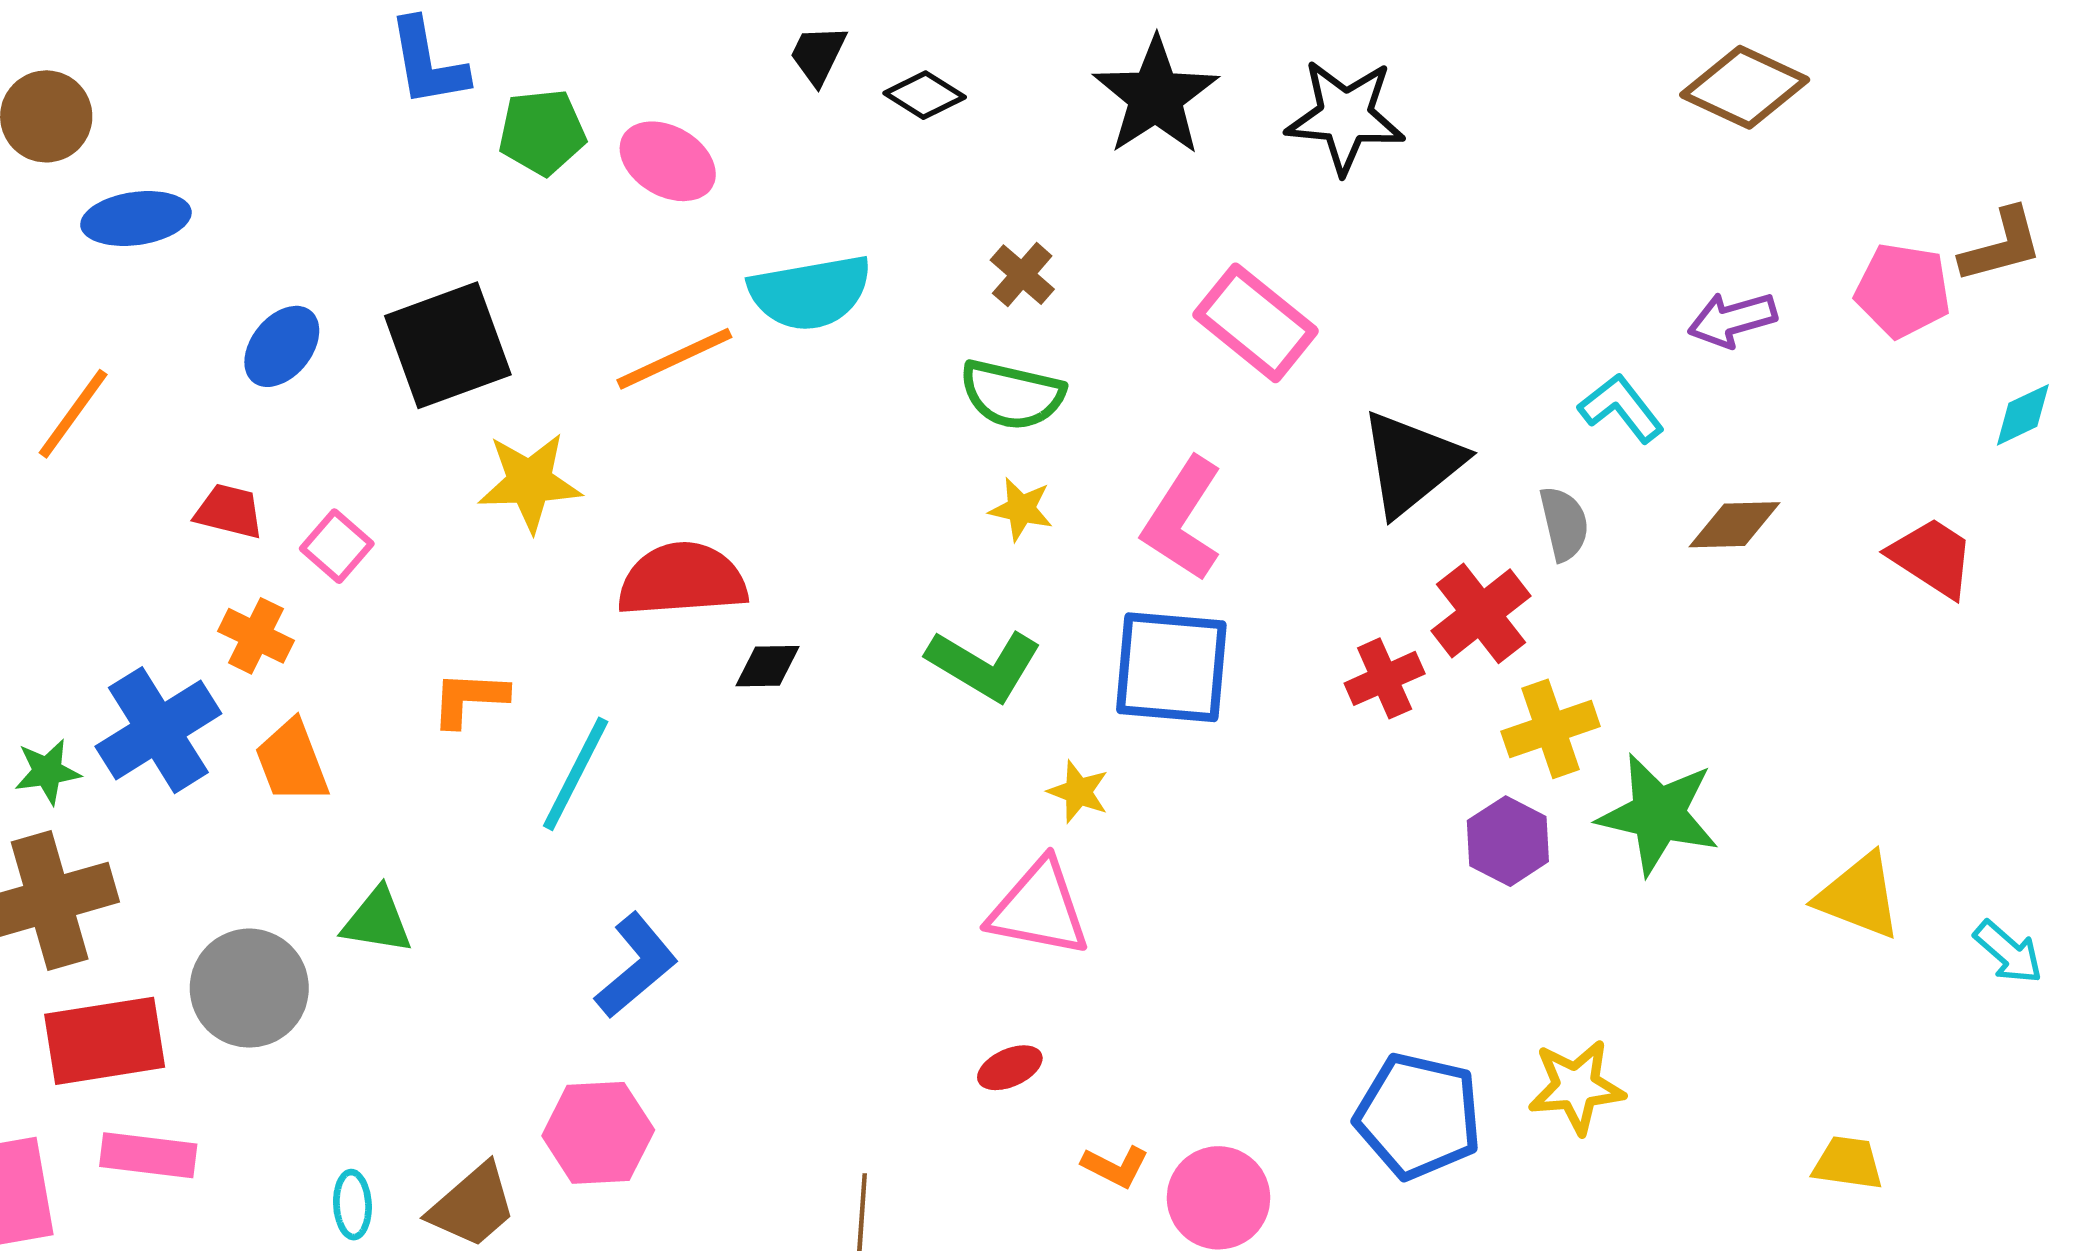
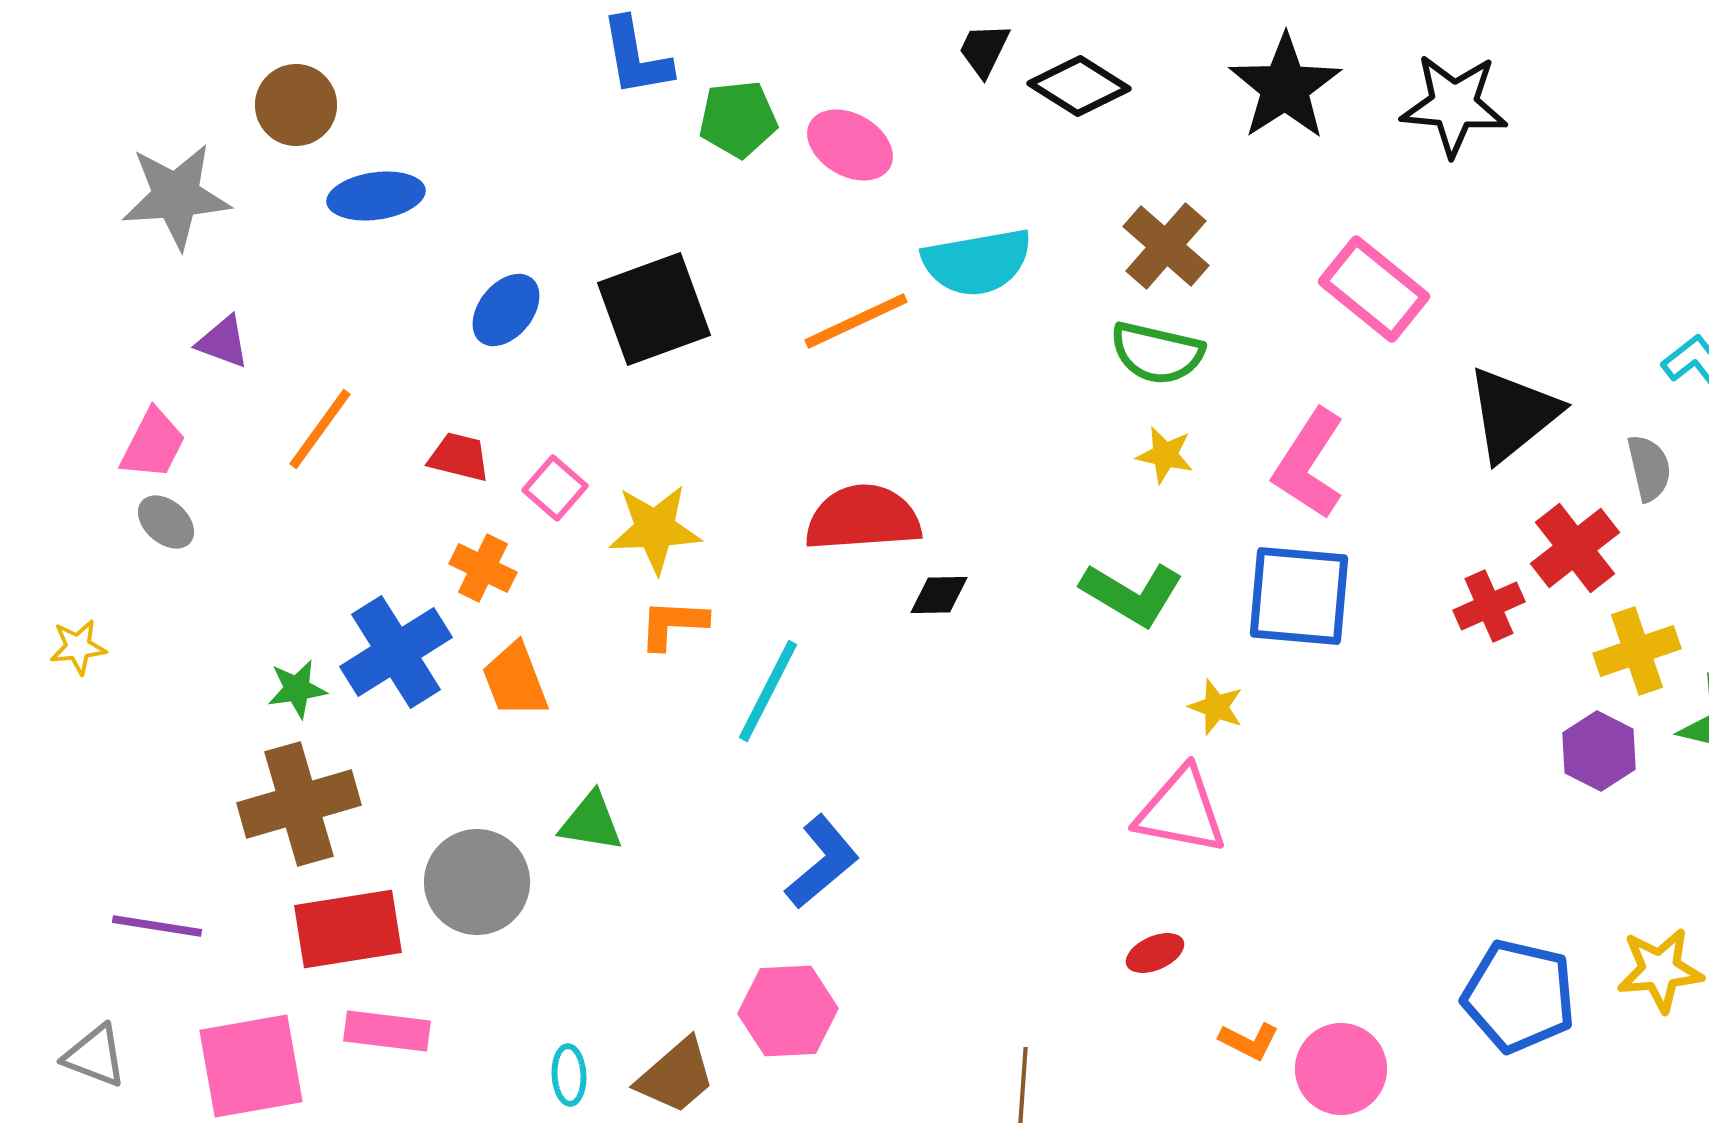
black diamond: (925, 95) -> (1079, 86), size x1.4
brown cross: (1022, 275) -> (1166, 246), size x1.5
orange line: (73, 414) -> (320, 429), moved
yellow star: (530, 482) -> (655, 529), moved

